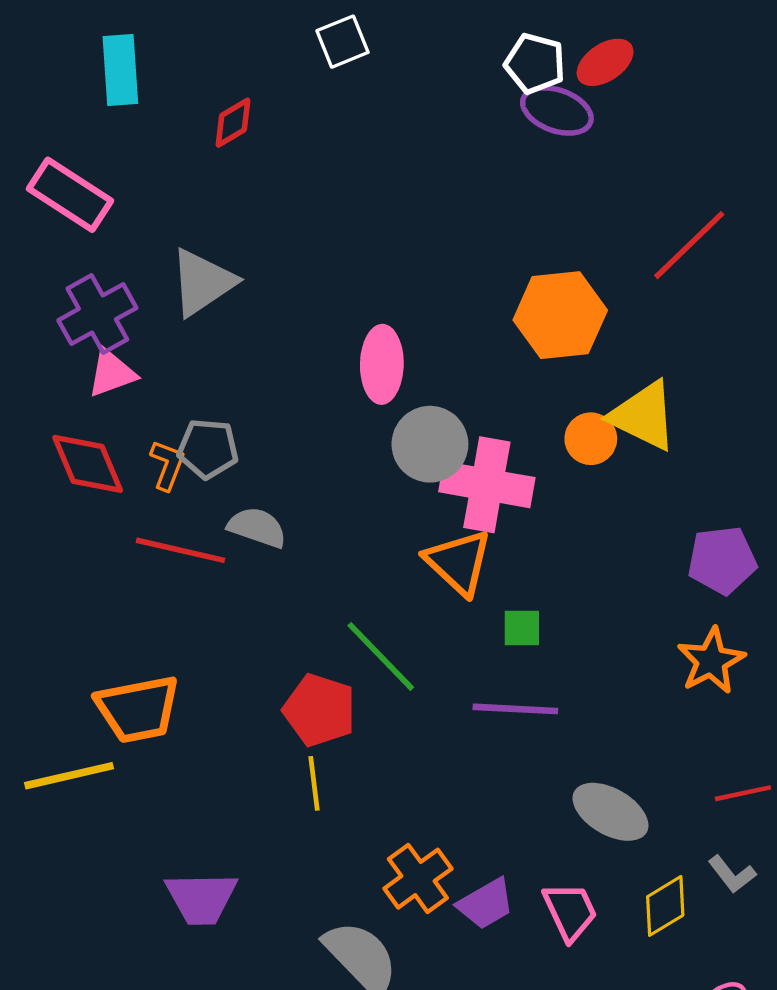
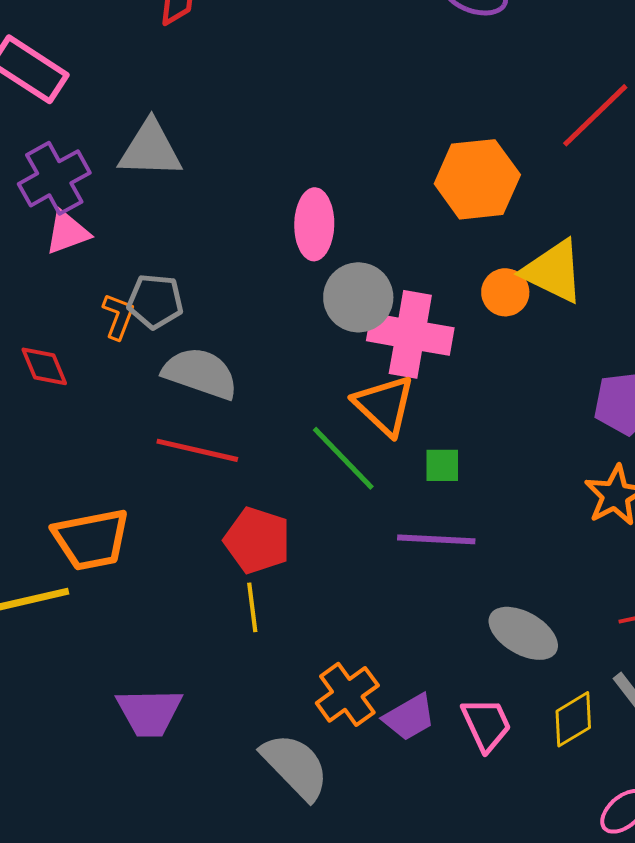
gray triangle: (202, 282) -> (150, 149), turned 36
red diamond: (88, 464) -> (44, 366), moved, size x0.7
gray semicircle: (257, 527) -> (200, 373), size x1.4
red line: (181, 550) -> (197, 450), moved
green line: (381, 656) -> (343, 458), moved

